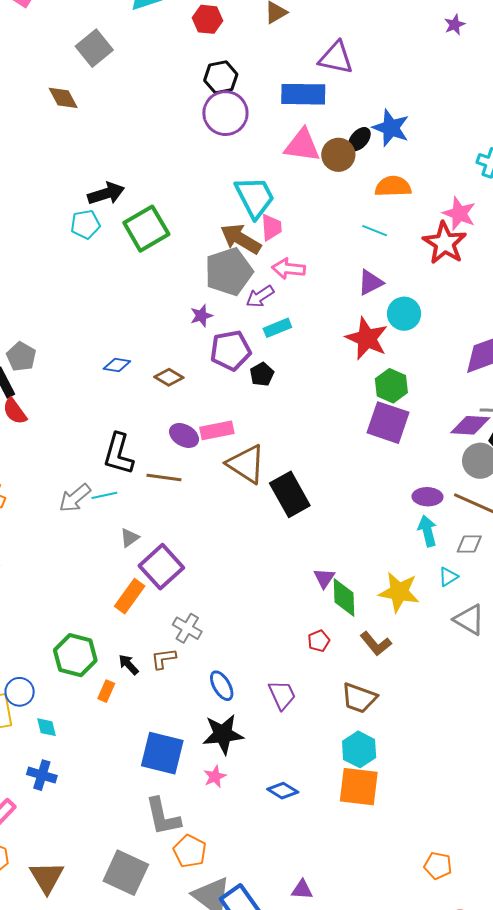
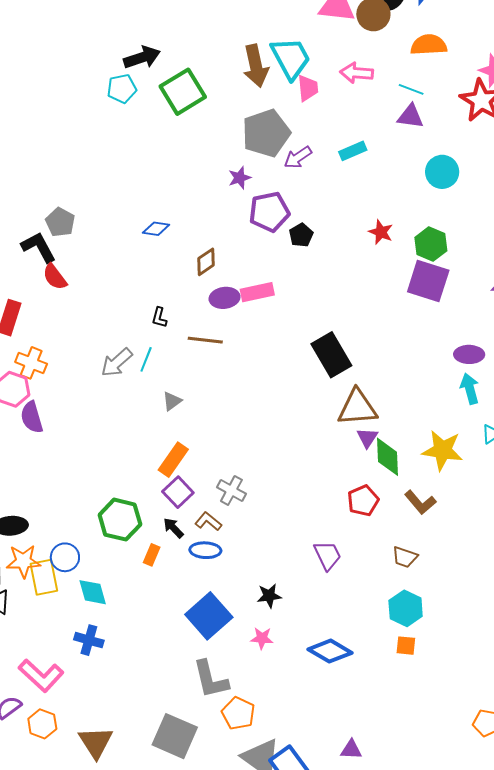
brown arrow: (241, 239) -> (256, 66), moved, turned -132
pink arrow: (289, 269) -> (357, 73), moved
purple triangle: (370, 282) -> (410, 116), moved, turned 36
cyan rectangle: (277, 328) -> (353, 151), moved
red star: (367, 338) -> (381, 232), moved, size x0.6
brown diamond: (169, 377) -> (206, 262), moved, turned -64
purple ellipse: (184, 435) -> (225, 298), turned -36
black L-shape: (118, 454) -> (159, 317), size x0.5
brown triangle: (246, 464) -> (357, 408), moved, turned -36
cyan line: (104, 495) -> (146, 359), turned -55
purple square: (161, 567) -> (178, 492), moved, size x0.7
red pentagon: (319, 641) -> (363, 501), size x1.4
brown L-shape: (163, 659) -> (208, 521), turned 48
blue ellipse: (222, 686) -> (205, 550), moved, turned -56
brown trapezoid: (359, 698) -> (405, 557), size x0.7
cyan diamond: (47, 727) -> (93, 592), size x1.4
black star: (223, 734) -> (269, 596), size x0.6
blue square: (162, 753) -> (209, 616), turned 36
pink star: (215, 777) -> (262, 638), turned 30
orange square: (359, 787) -> (406, 646), size x0.5
blue diamond: (283, 791) -> (330, 651), size x1.4

